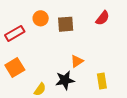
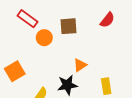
orange circle: (41, 18) -> (44, 38), moved
red rectangle: (15, 33) -> (27, 19), moved, turned 66

